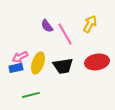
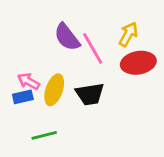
purple semicircle: (47, 26) -> (67, 37), size x1.5
pink arrow: (20, 57) -> (29, 81), turned 56
red ellipse: (97, 62) -> (138, 63), moved

